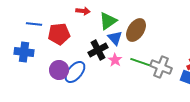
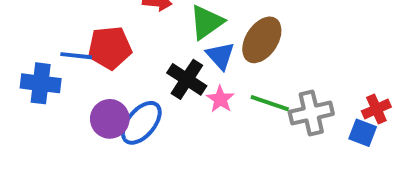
blue line: (34, 24) -> (76, 56), moved
black cross: (98, 50) -> (187, 79), turned -30
gray cross: (161, 67) -> (311, 113), turned -35

